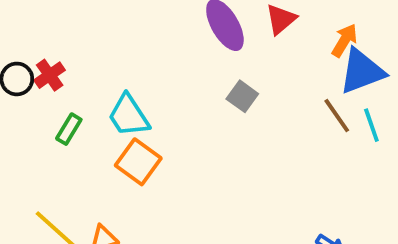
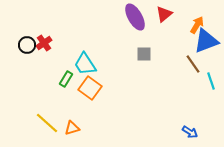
gray square: (242, 96) -> (144, 54), turned -35
cyan line: (371, 125) -> (211, 81), moved
green rectangle: (69, 129) -> (66, 79), moved

